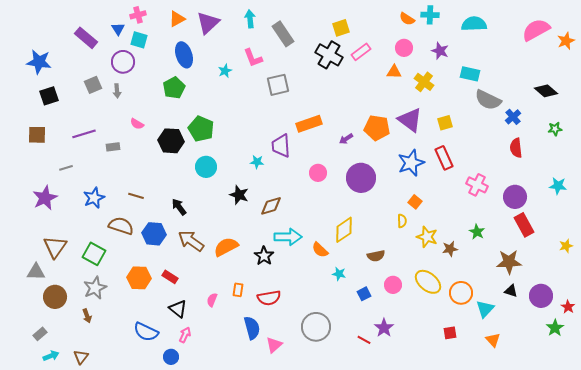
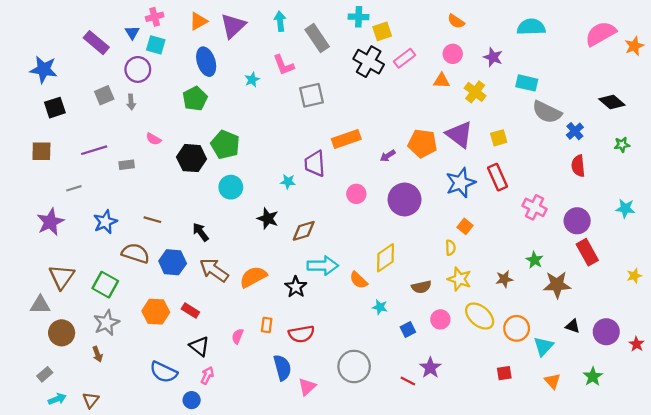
cyan cross: (430, 15) -> (359, 17), moved
yellow star: (427, 237) -> (459, 279), moved
brown star: (509, 262) -> (557, 285), moved
green star: (555, 328) -> (593, 377), moved

